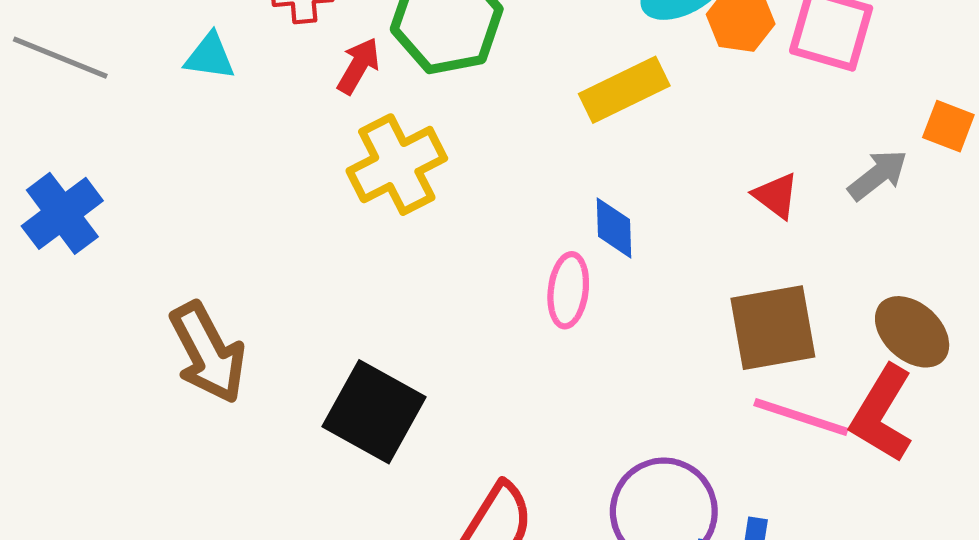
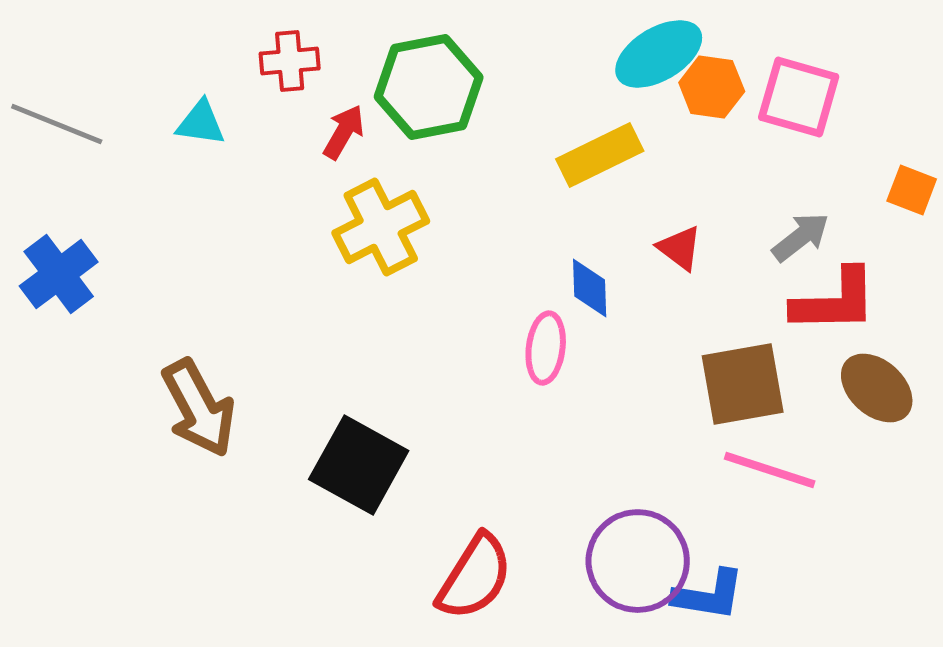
gray arrow: (878, 175) -> (801, 237), moved
red triangle: (776, 196) -> (680, 248), moved
red L-shape: (882, 414) -> (835, 301), moved, turned -122

